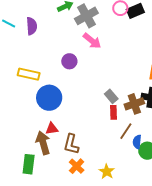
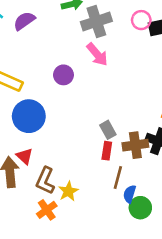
purple semicircle: (32, 26) -> (24, 21), turned -132
red triangle: (52, 129) -> (24, 156), turned 40
brown line: (126, 131) -> (118, 178), turned -30
yellow star: (107, 172) -> (68, 191), moved

